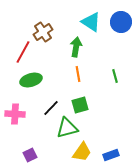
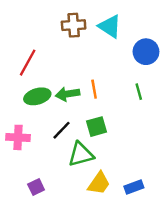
blue circle: (121, 22) -> (146, 52), moved
brown cross: (43, 32) -> (74, 25), moved, turned 30
green arrow: (76, 47) -> (68, 94), moved, turned -108

